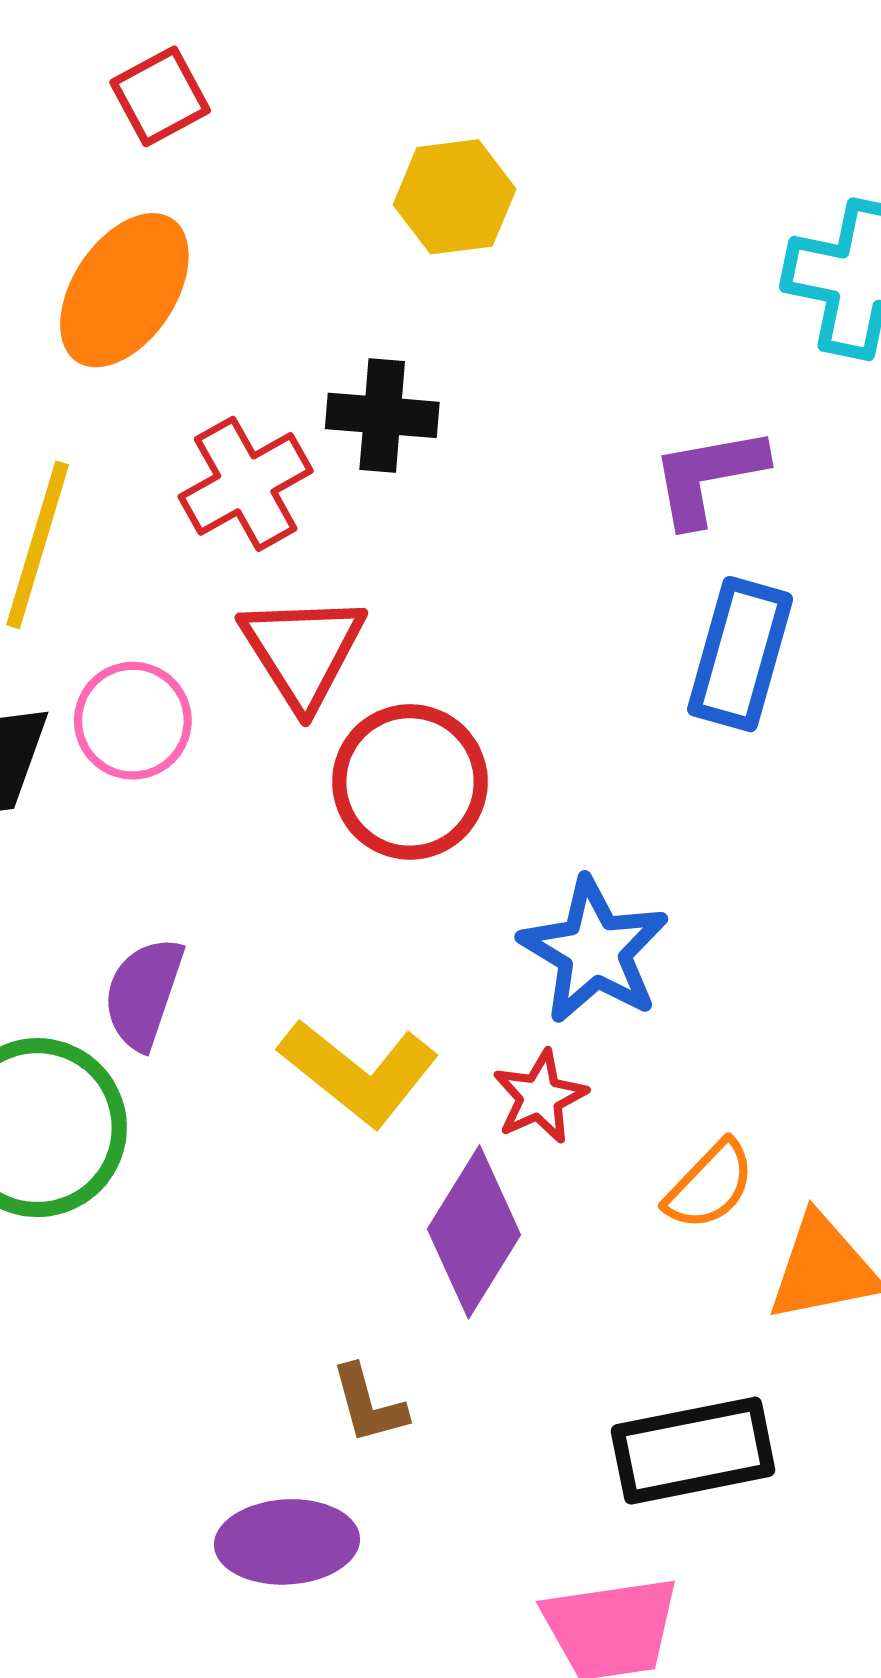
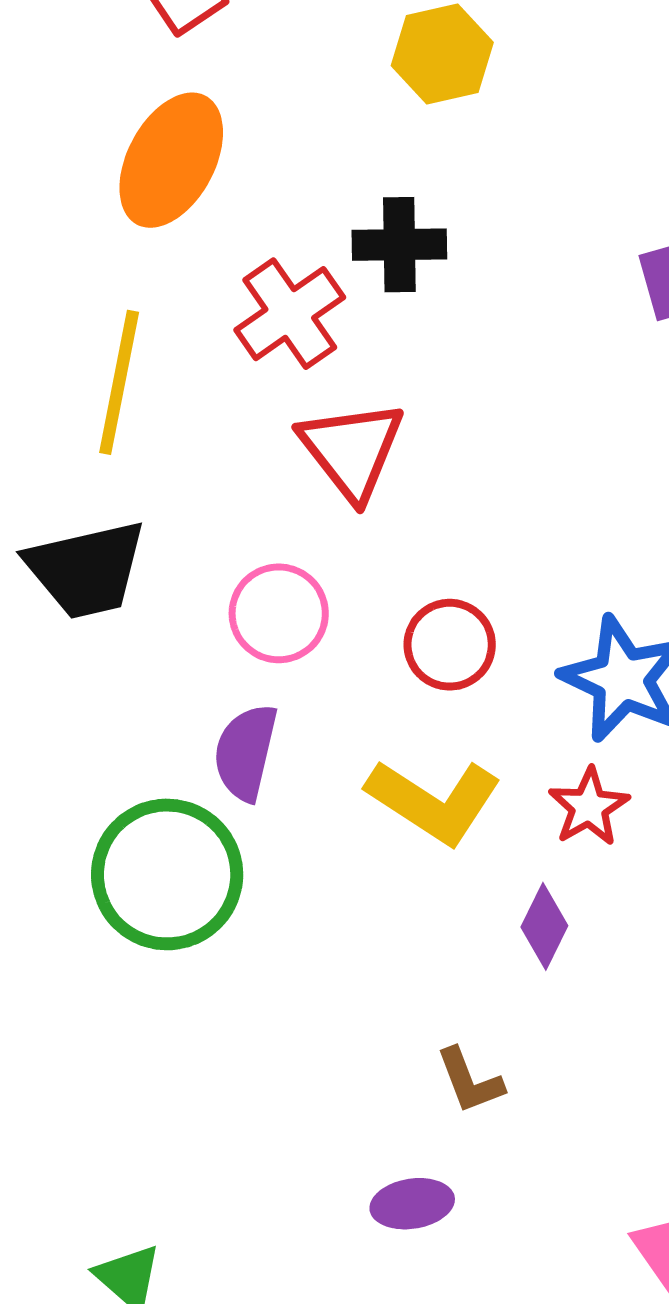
pink circle: (133, 721) -> (279, 613), moved
red circle: (410, 782) -> (450, 645), moved, size x0.7
purple diamond: (474, 1232) -> (544, 926), size x0.6
purple ellipse: (287, 1542) -> (412, 1204), size x0.7

